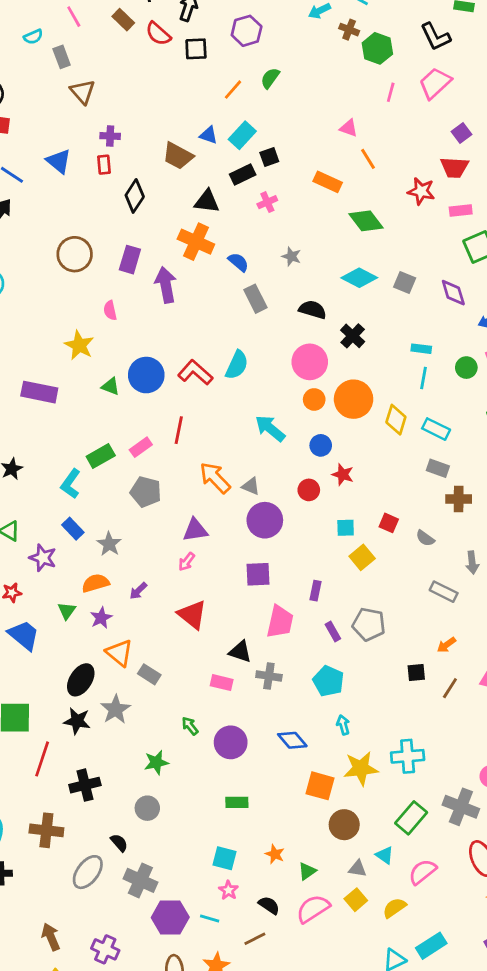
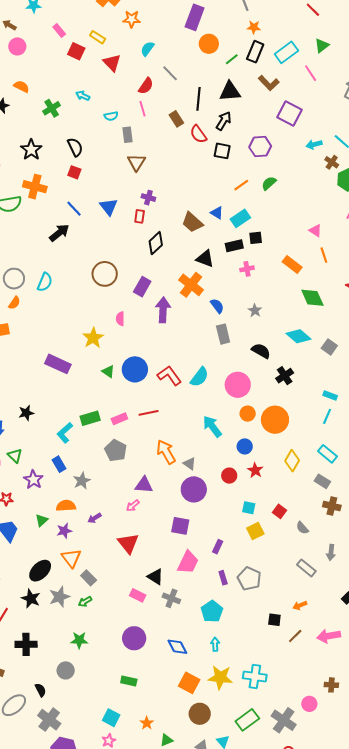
pink circle: (310, 362) -> (238, 385), moved
yellow diamond: (396, 420) -> (292, 461), moved
red line: (179, 430) -> (149, 413), turned 54
green arrow: (190, 726) -> (85, 602), moved, turned -96

